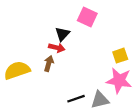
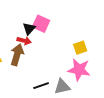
pink square: (87, 17) -> (41, 24), moved
brown arrow: (49, 64) -> (17, 55), size x1.5

